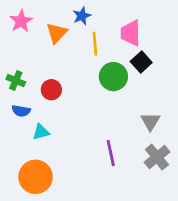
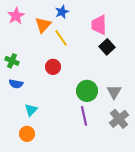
yellow line: (95, 44) -> (61, 38), moved, turned -30
green circle: (113, 77) -> (87, 91), moved
red circle: (51, 90) -> (53, 67), moved
cyan triangle: (41, 132) -> (31, 110), moved, turned -32
orange circle: (36, 177) -> (27, 134), size x0.6

